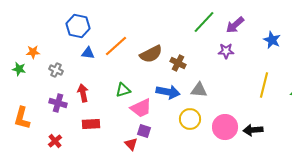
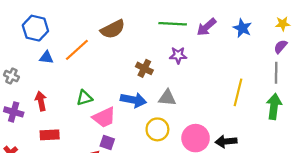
green line: (204, 22) -> (173, 24), turned 50
blue star: (272, 40) -> (242, 28), moved
purple star: (226, 51) -> (178, 55), moved
brown semicircle: (151, 54) -> (113, 29), moved

